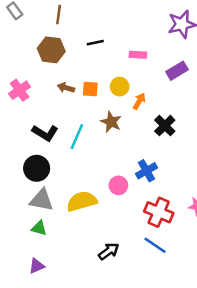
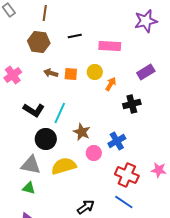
pink rectangle: (138, 55) -> (110, 46), size x1.5
purple rectangle: (177, 71) -> (146, 72), moved
brown star: (111, 122) -> (82, 132), moved
black cross: (165, 126) -> (132, 104), turned 30
black circle: (37, 168) -> (46, 139), moved

